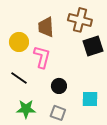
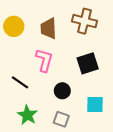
yellow circle: (19, 42) -> (14, 26), moved
black square: (93, 46) -> (88, 63), moved
green star: (26, 109) -> (27, 115), turned 30

